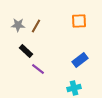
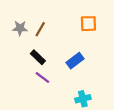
black rectangle: (26, 51) -> (38, 57), moved
blue rectangle: (80, 60) -> (75, 61), moved

